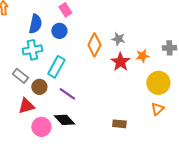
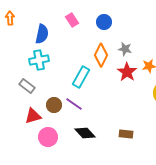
blue circle: (59, 31) -> (104, 22), moved
cyan rectangle: (56, 67) -> (81, 77), moved
brown circle: (39, 87) -> (54, 105), moved
black diamond: (64, 120) -> (85, 133), moved

